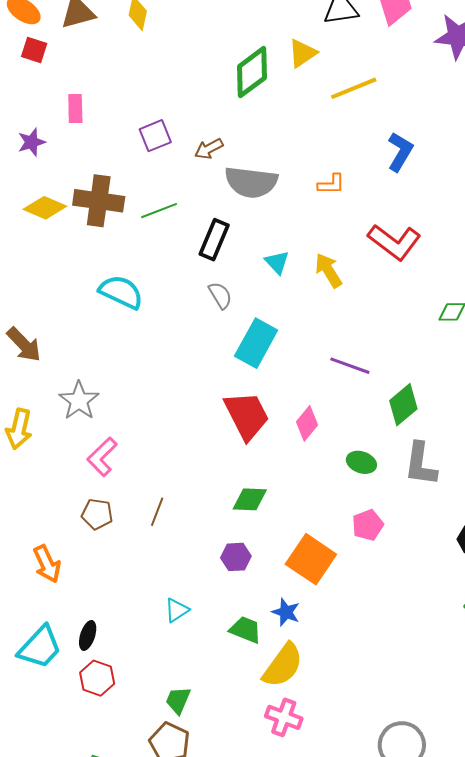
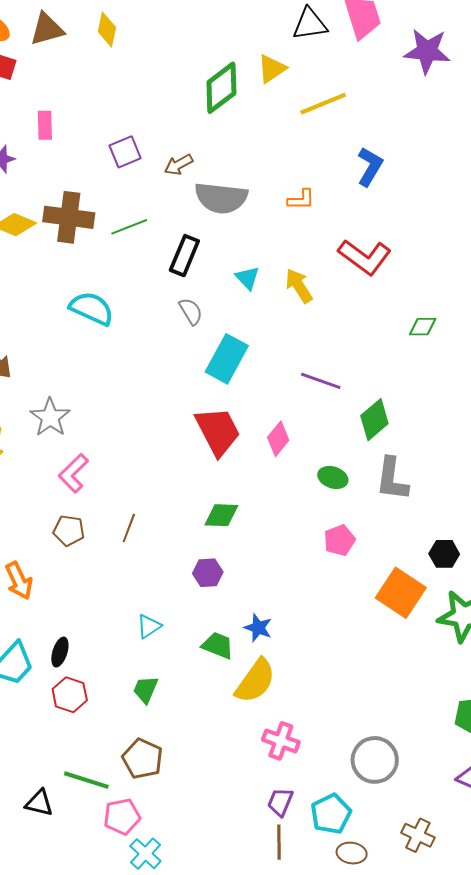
orange square: (311, 559) -> (401, 593), moved
green trapezoid: (178, 700) -> (146, 690), moved
pink cross: (284, 717) -> (281, 741), moved

